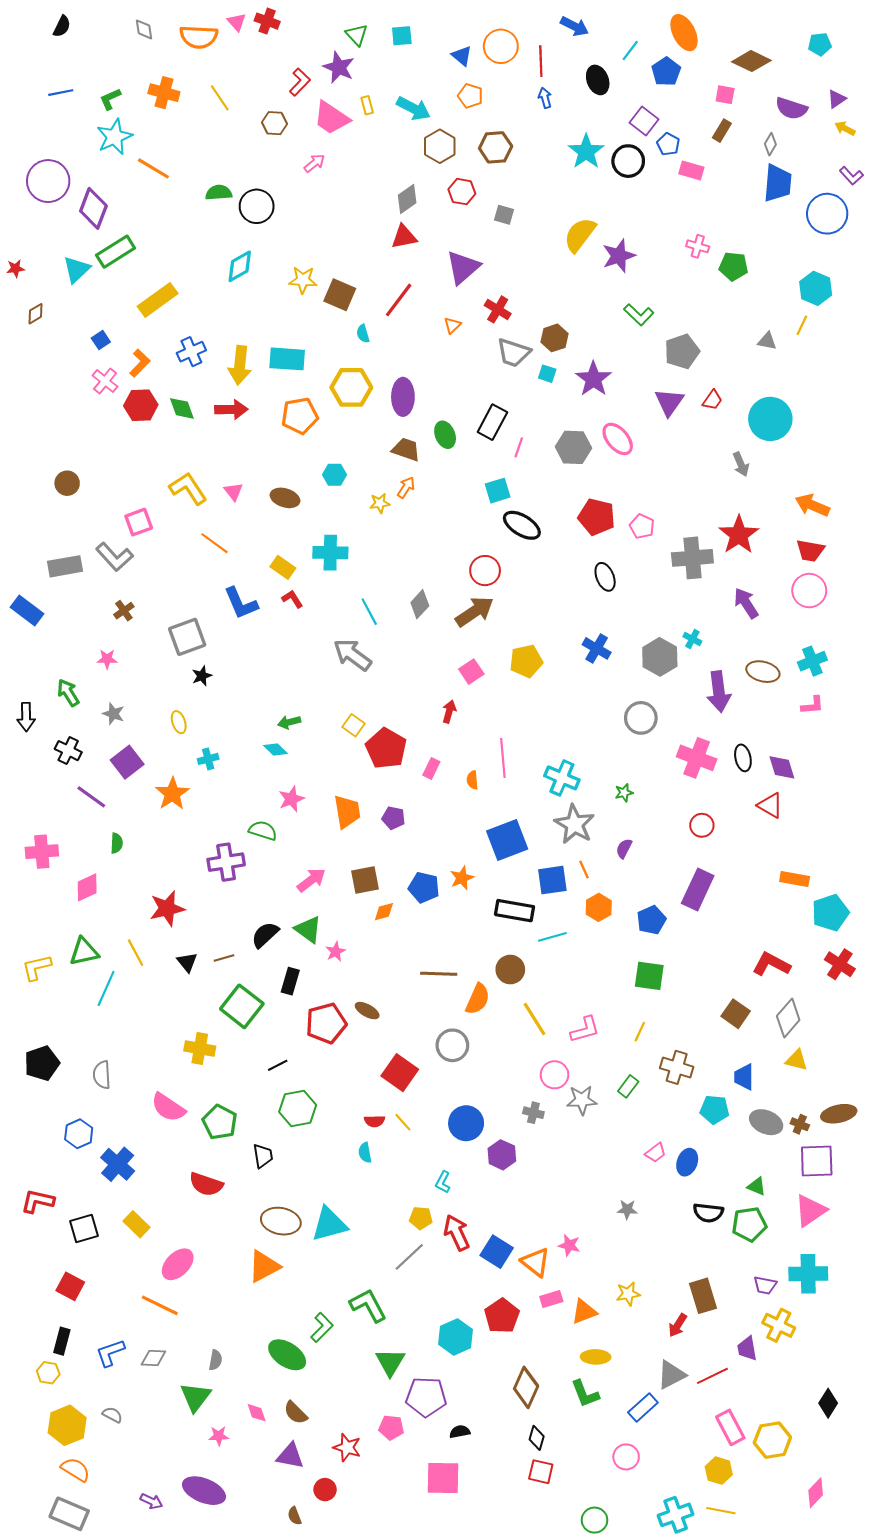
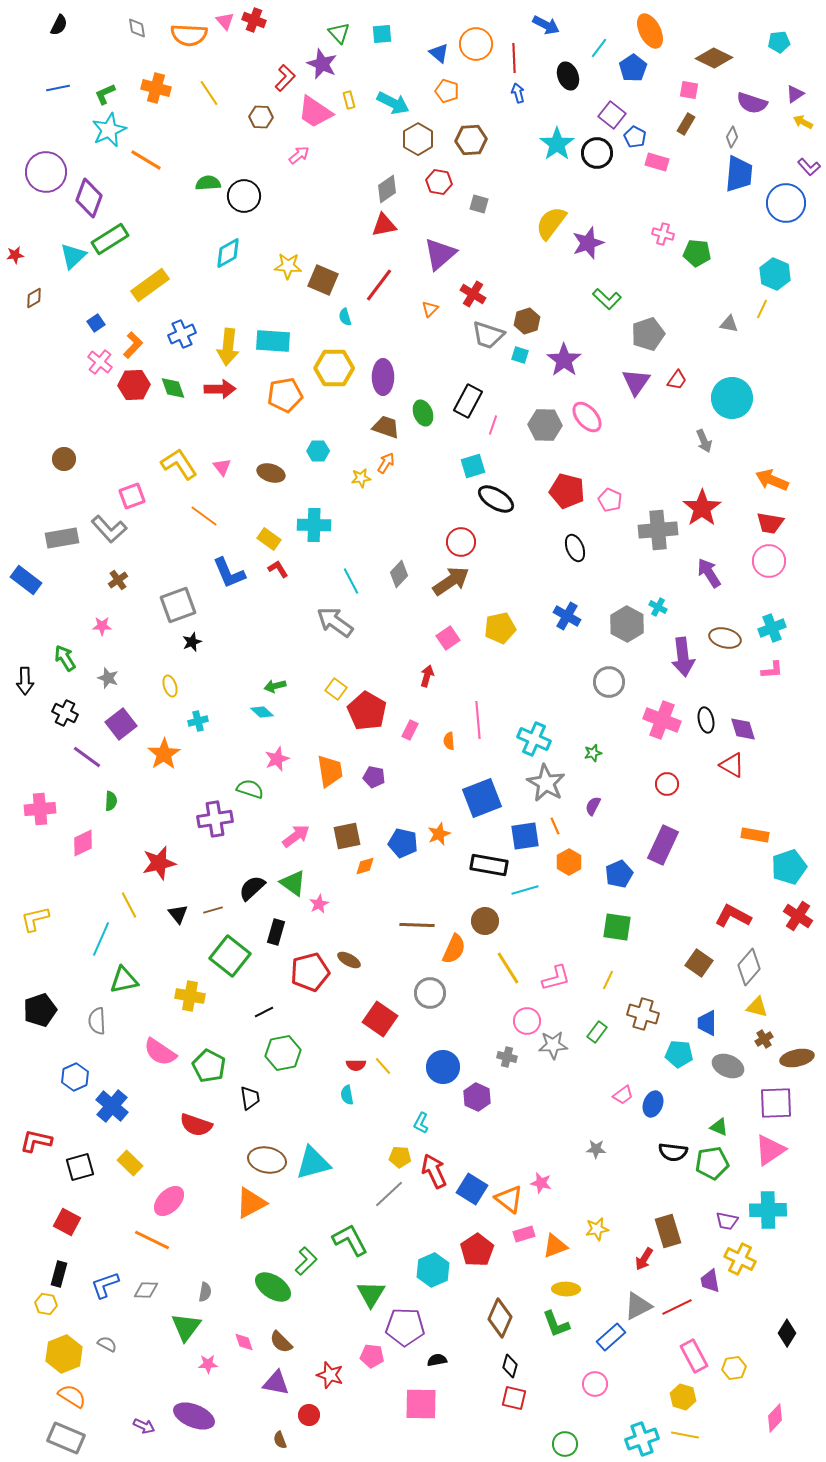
green triangle: (84, 952) -> (124, 980), moved
brown cross: (800, 1124) -> (764, 1039), moved, turned 36
yellow hexagon: (772, 1440) -> (734, 1368), size x0.7

